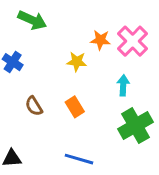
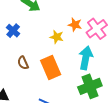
cyan arrow: (123, 85) -> (86, 58), size x1.6
orange rectangle: (75, 107) -> (51, 67), size x1.6

